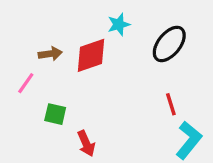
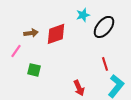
cyan star: (119, 24) -> (83, 15), moved
red arrow: (86, 143) -> (79, 88), moved

